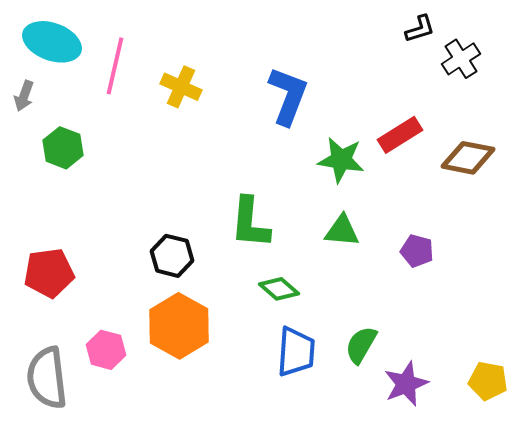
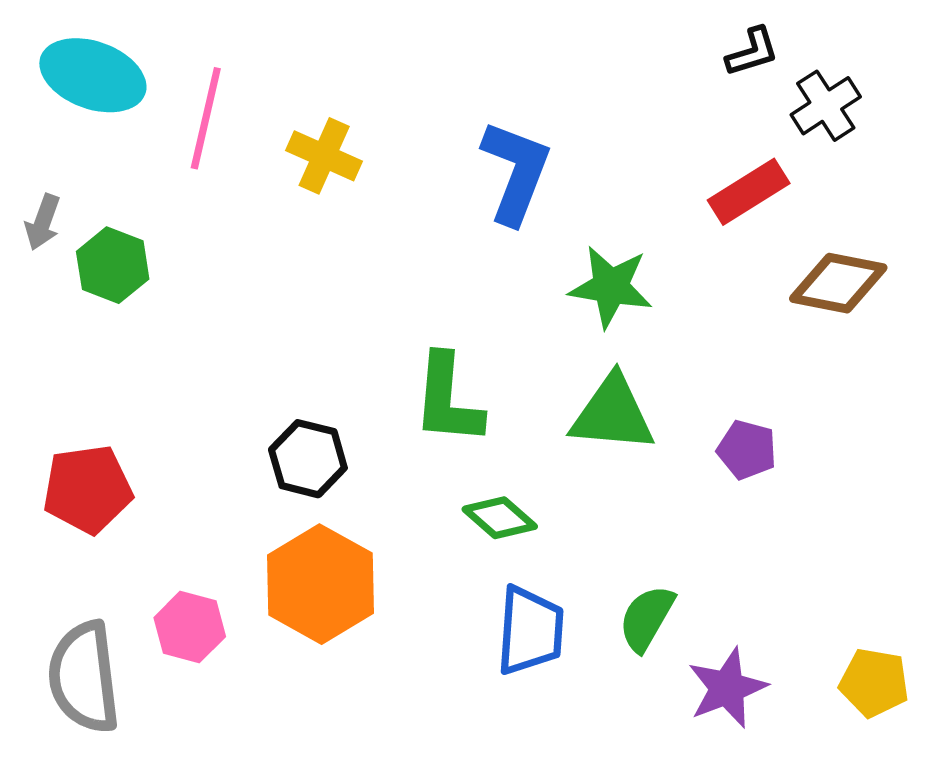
gray arrow: (24, 96) -> (43, 222), moved
red rectangle: (400, 135) -> (749, 192), moved
green triangle: (342, 231) -> (613, 414), size x1.4

